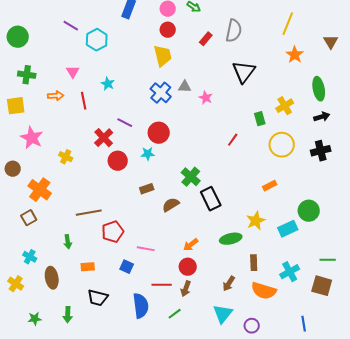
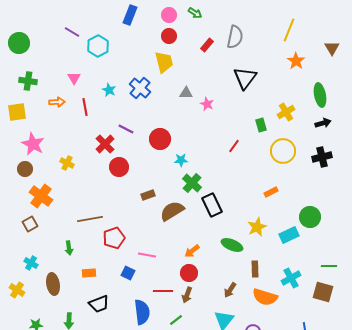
blue cross: (161, 93) -> (140, 88), moved
cyan star: (148, 154) -> (181, 160), moved
brown circle: (13, 169) -> (25, 169), moved
brown semicircle: (171, 205) -> (172, 211), size x1.4
green ellipse: (231, 239) -> (232, 245), turned 35
black trapezoid: (98, 298) -> (99, 304), turned -35

